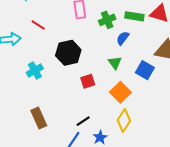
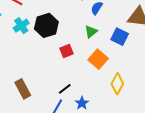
green triangle: (115, 63) -> (91, 32), turned 32
cyan cross: (35, 70) -> (21, 26), moved
yellow diamond: (124, 121) -> (117, 84), moved

